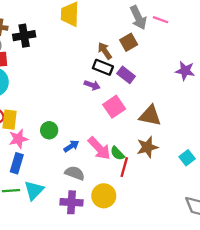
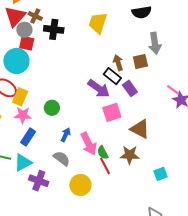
pink line: (160, 20) -> (173, 90), moved
purple arrow: (92, 85) -> (99, 89), size x1.6
green circle: (49, 130) -> (52, 108), moved
blue arrow: (71, 146) -> (66, 135), turned -48
blue rectangle: (17, 163) -> (28, 137), moved
red line: (124, 167) -> (105, 166), turned -60
purple cross: (72, 202) -> (39, 181), moved

